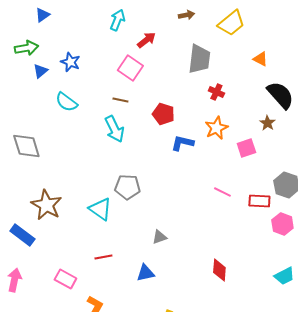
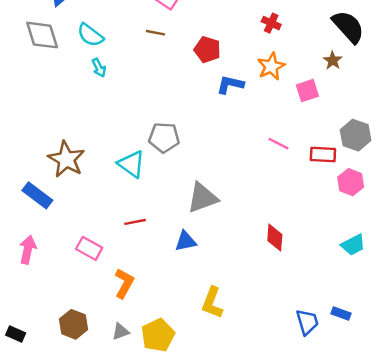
cyan arrow: (114, 129) -> (99, 68), moved, size x0.6
gray diamond: (26, 146) -> (42, 35), moved
gray triangle: (159, 237) -> (202, 198), size x1.8

